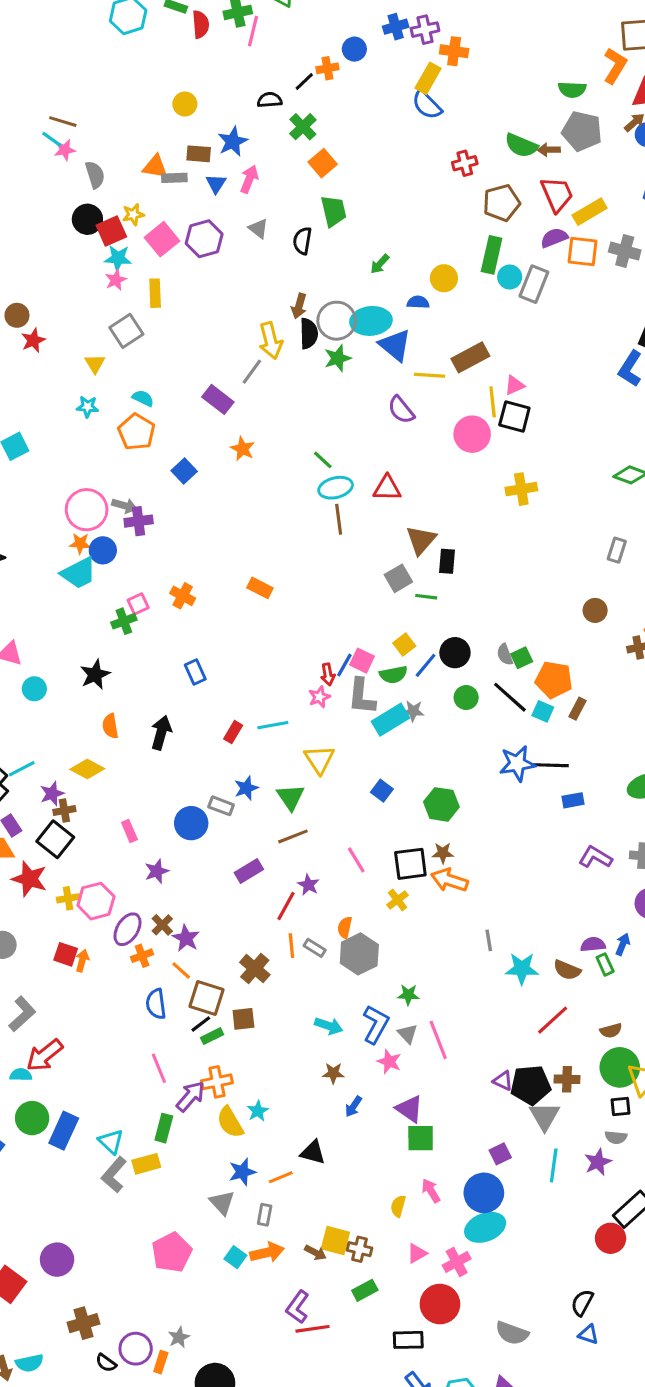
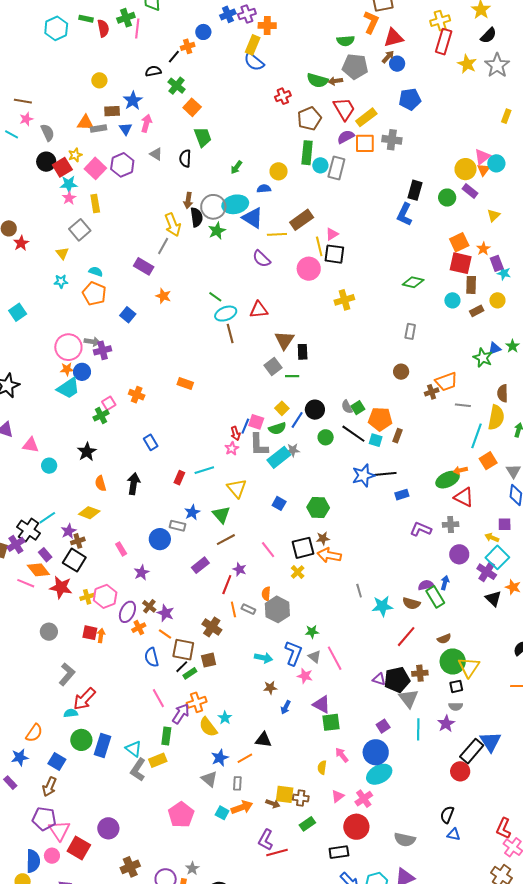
cyan line: (52, 139) -> (12, 134), moved
green rectangle: (605, 964) -> (435, 597), size x1.5

